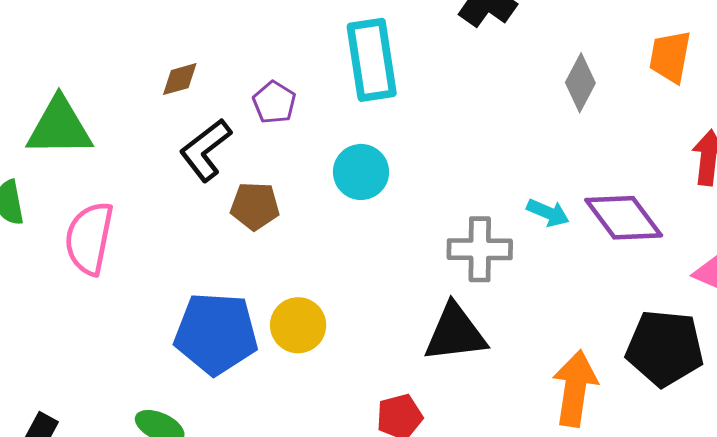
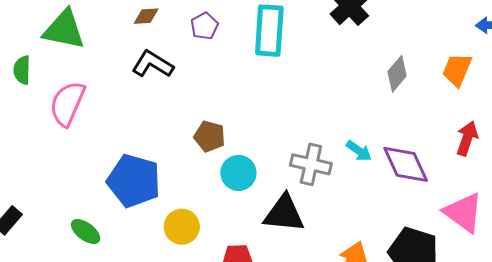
purple pentagon: (274, 102) -> (204, 26), moved
black L-shape: (206, 150) -> (153, 64), turned 57
cyan circle: (361, 172) -> (238, 173), moved
brown pentagon: (255, 206) -> (210, 136), moved
yellow circle: (298, 325) -> (182, 227), moved

